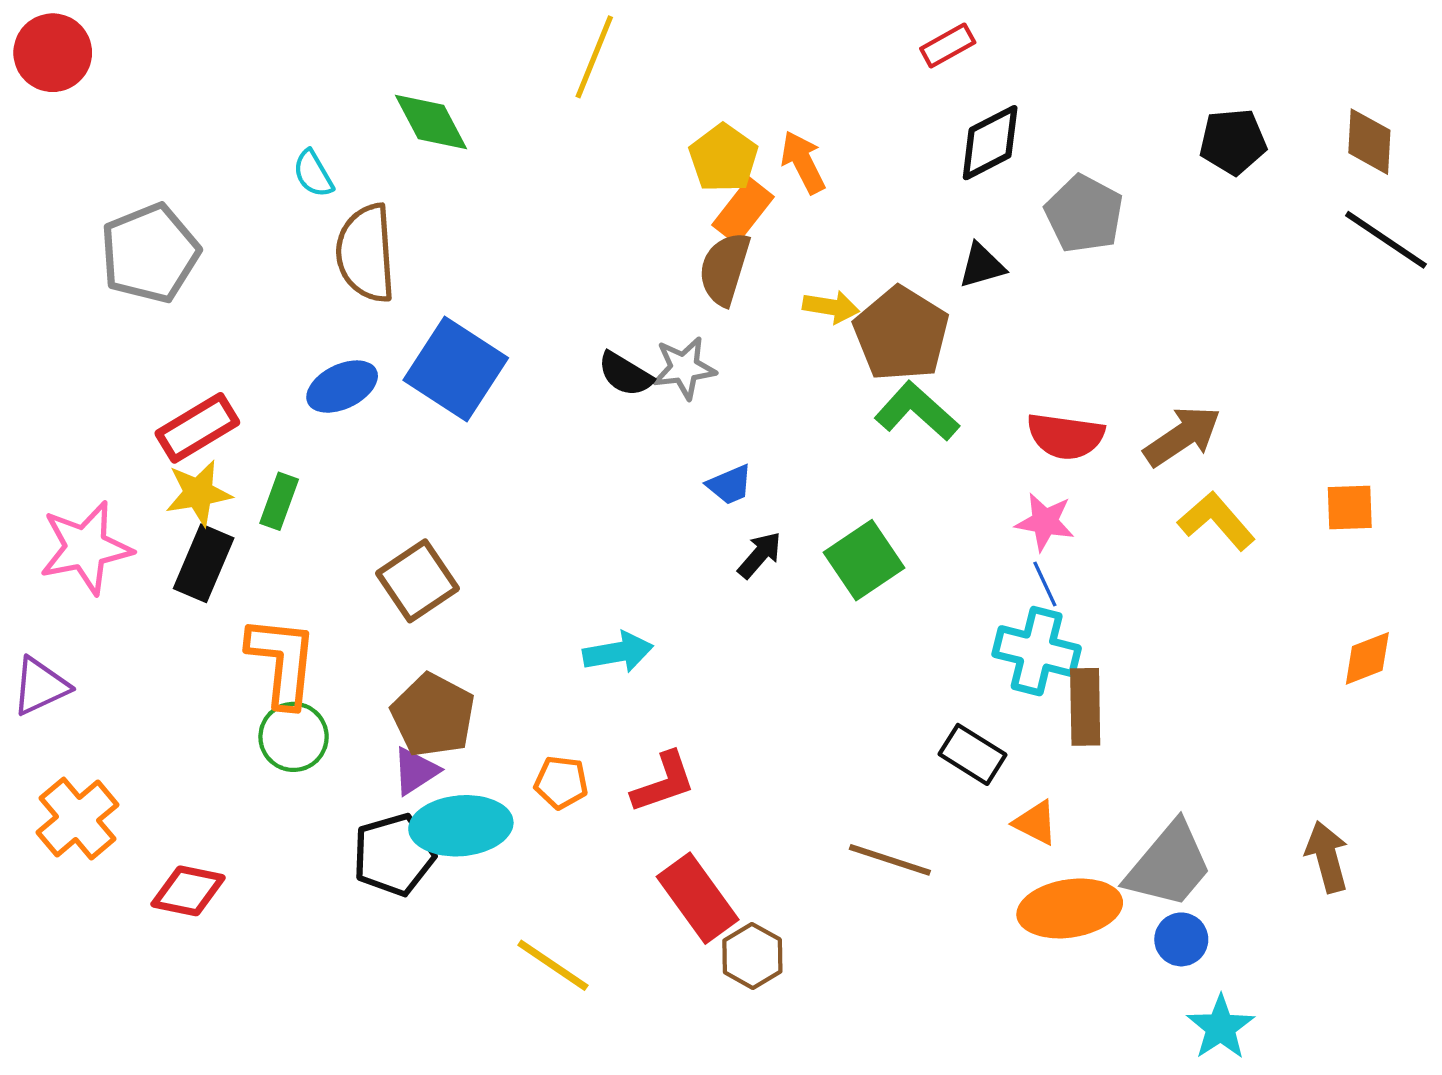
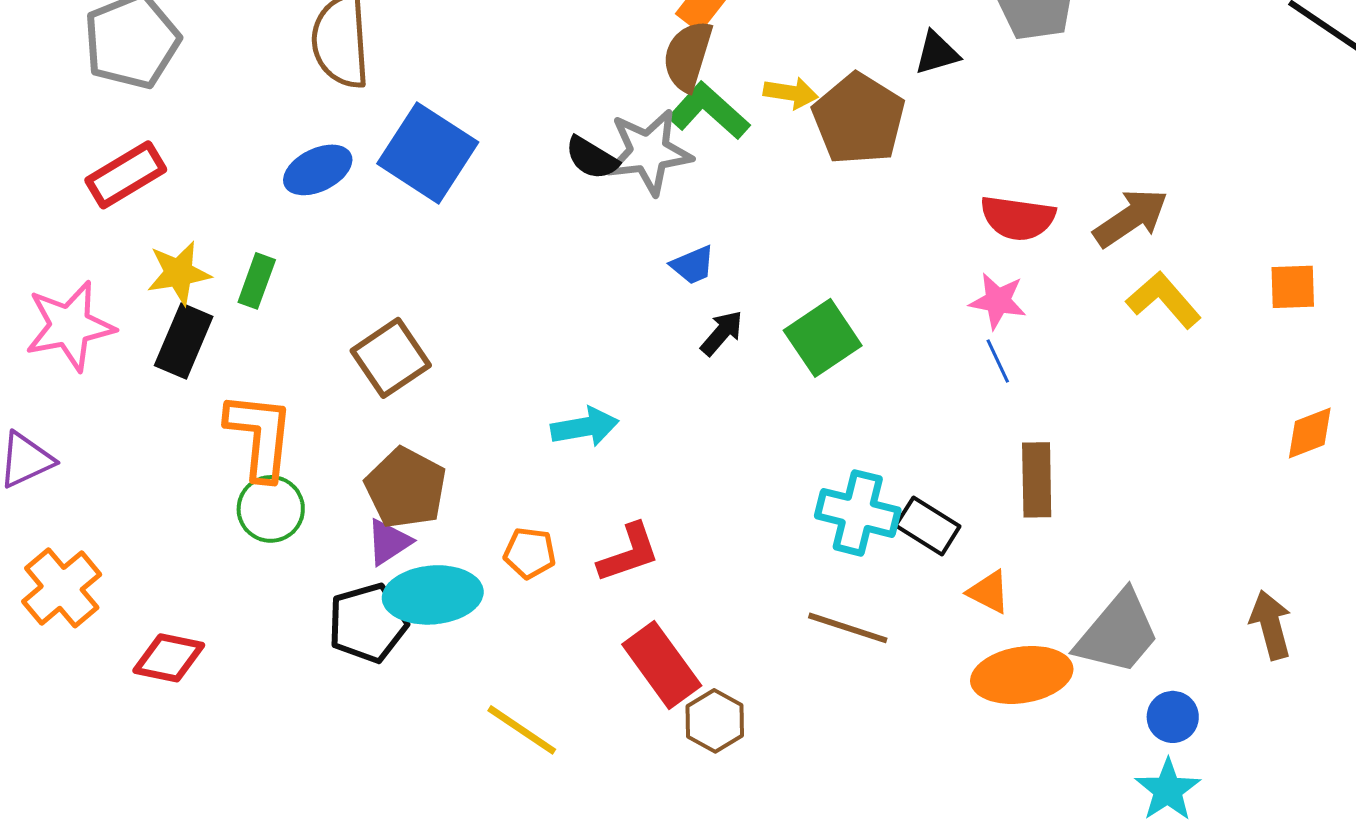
gray star: (684, 368) -> (649, 152), size x1.4
green L-shape: (917, 411) -> (709, 111), moved
red rectangle: (197, 428) -> (126, 175), moved
cyan cross: (1037, 651) -> (858, 513), moved
blue circle: (1181, 939) -> (1173, 717), moved

